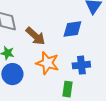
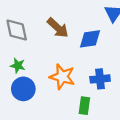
brown arrow: (35, 36) -> (58, 28), moved

